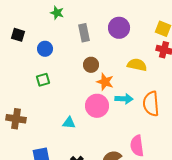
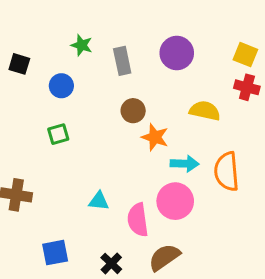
green star: (57, 13) -> (82, 45), moved
pink circle: (97, 106) -> (175, 201), moved
pink semicircle: (137, 146) -> (138, 220), moved

